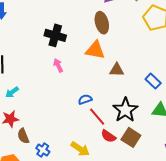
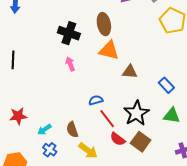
brown ellipse: (102, 23) -> (104, 24), moved
cyan arrow: (12, 92) -> (44, 130), moved
brown semicircle: (23, 136) -> (72, 130), moved

